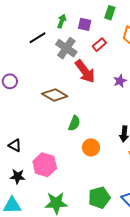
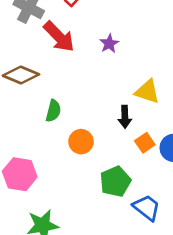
green pentagon: (99, 198) -> (115, 182), moved

